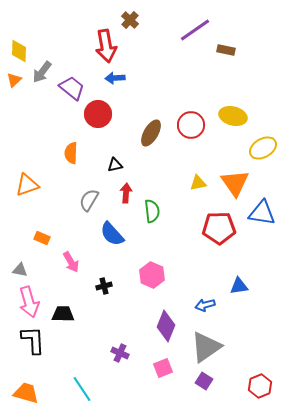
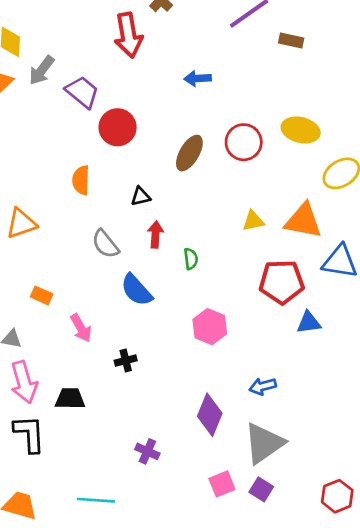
blue arrow: (115, 78) -> (198, 78), moved
orange triangle: (235, 183) -> (303, 221), turned -44
gray semicircle: (89, 200) -> (105, 244), turned -70
green semicircle: (152, 211) -> (191, 259), size x0.7
pink hexagon: (152, 275) -> (210, 327), moved
blue triangle: (239, 286) -> (309, 323), moved
pink square: (163, 368) -> (222, 484), moved
cyan line: (82, 389) -> (96, 500), turned -52

